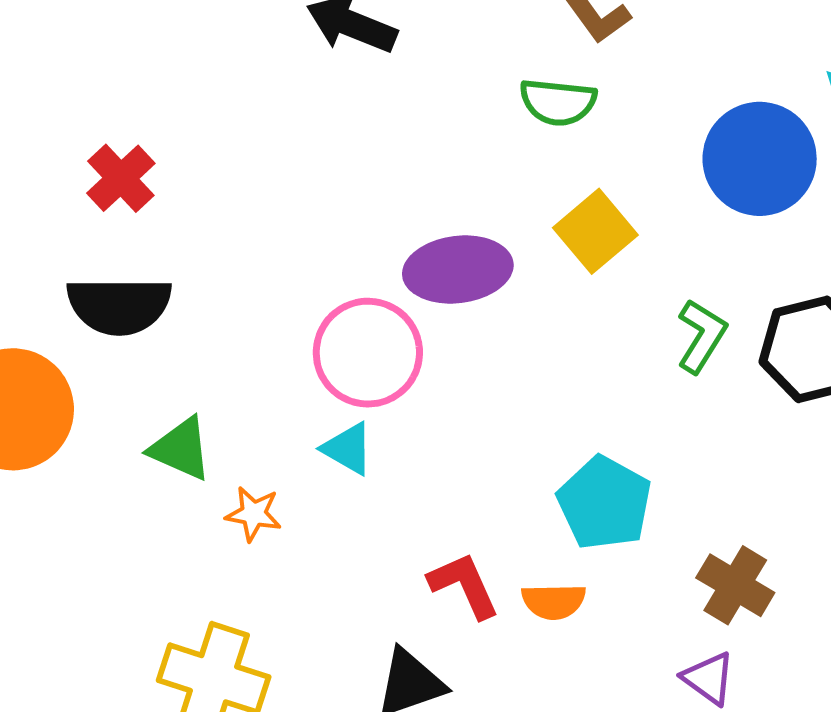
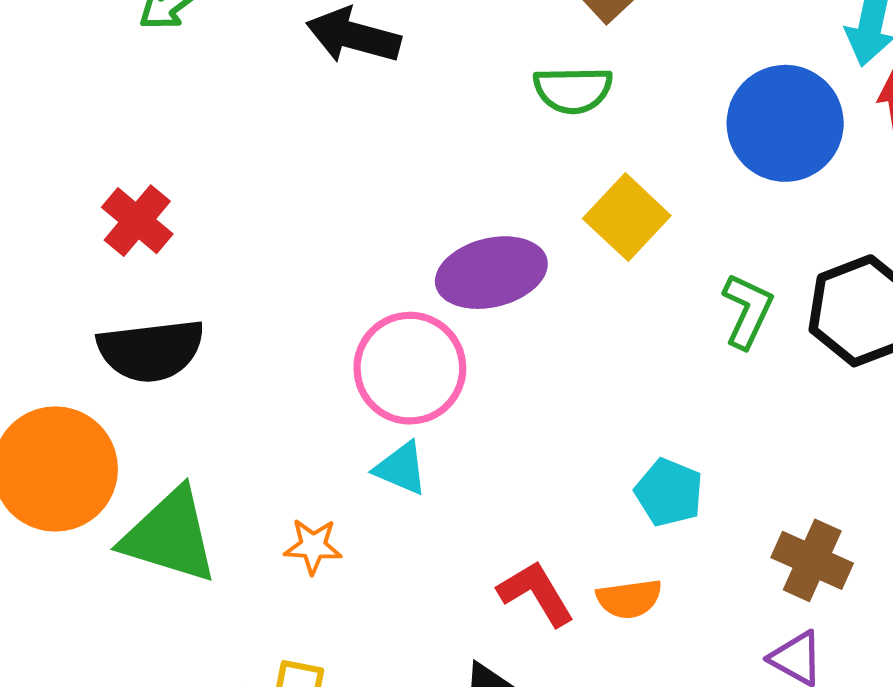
green triangle: (181, 449) -> (170, 536), moved, size x1.5
cyan pentagon: (604, 503) -> (669, 493), size x0.7

